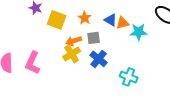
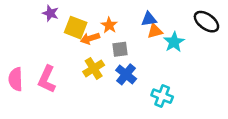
blue triangle: (111, 20) -> (149, 19), moved, turned -40
cyan star: (139, 32) -> (174, 42), turned -30
orange arrow: (74, 41) -> (90, 38), moved

